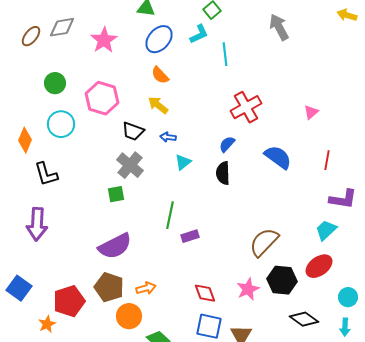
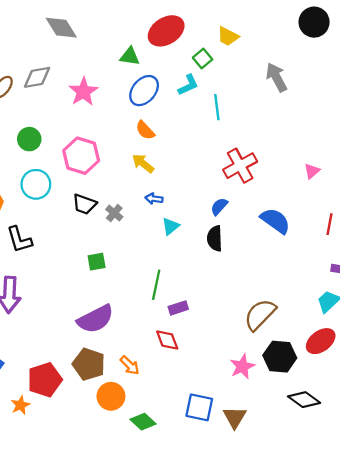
black trapezoid: (133, 131) -> (84, 204), moved
gray cross: (130, 165) -> (114, 213), moved, size x0.6
orange arrow: (146, 288) -> (130, 365), turned 60
red diamond: (205, 293) -> (167, 340), moved

